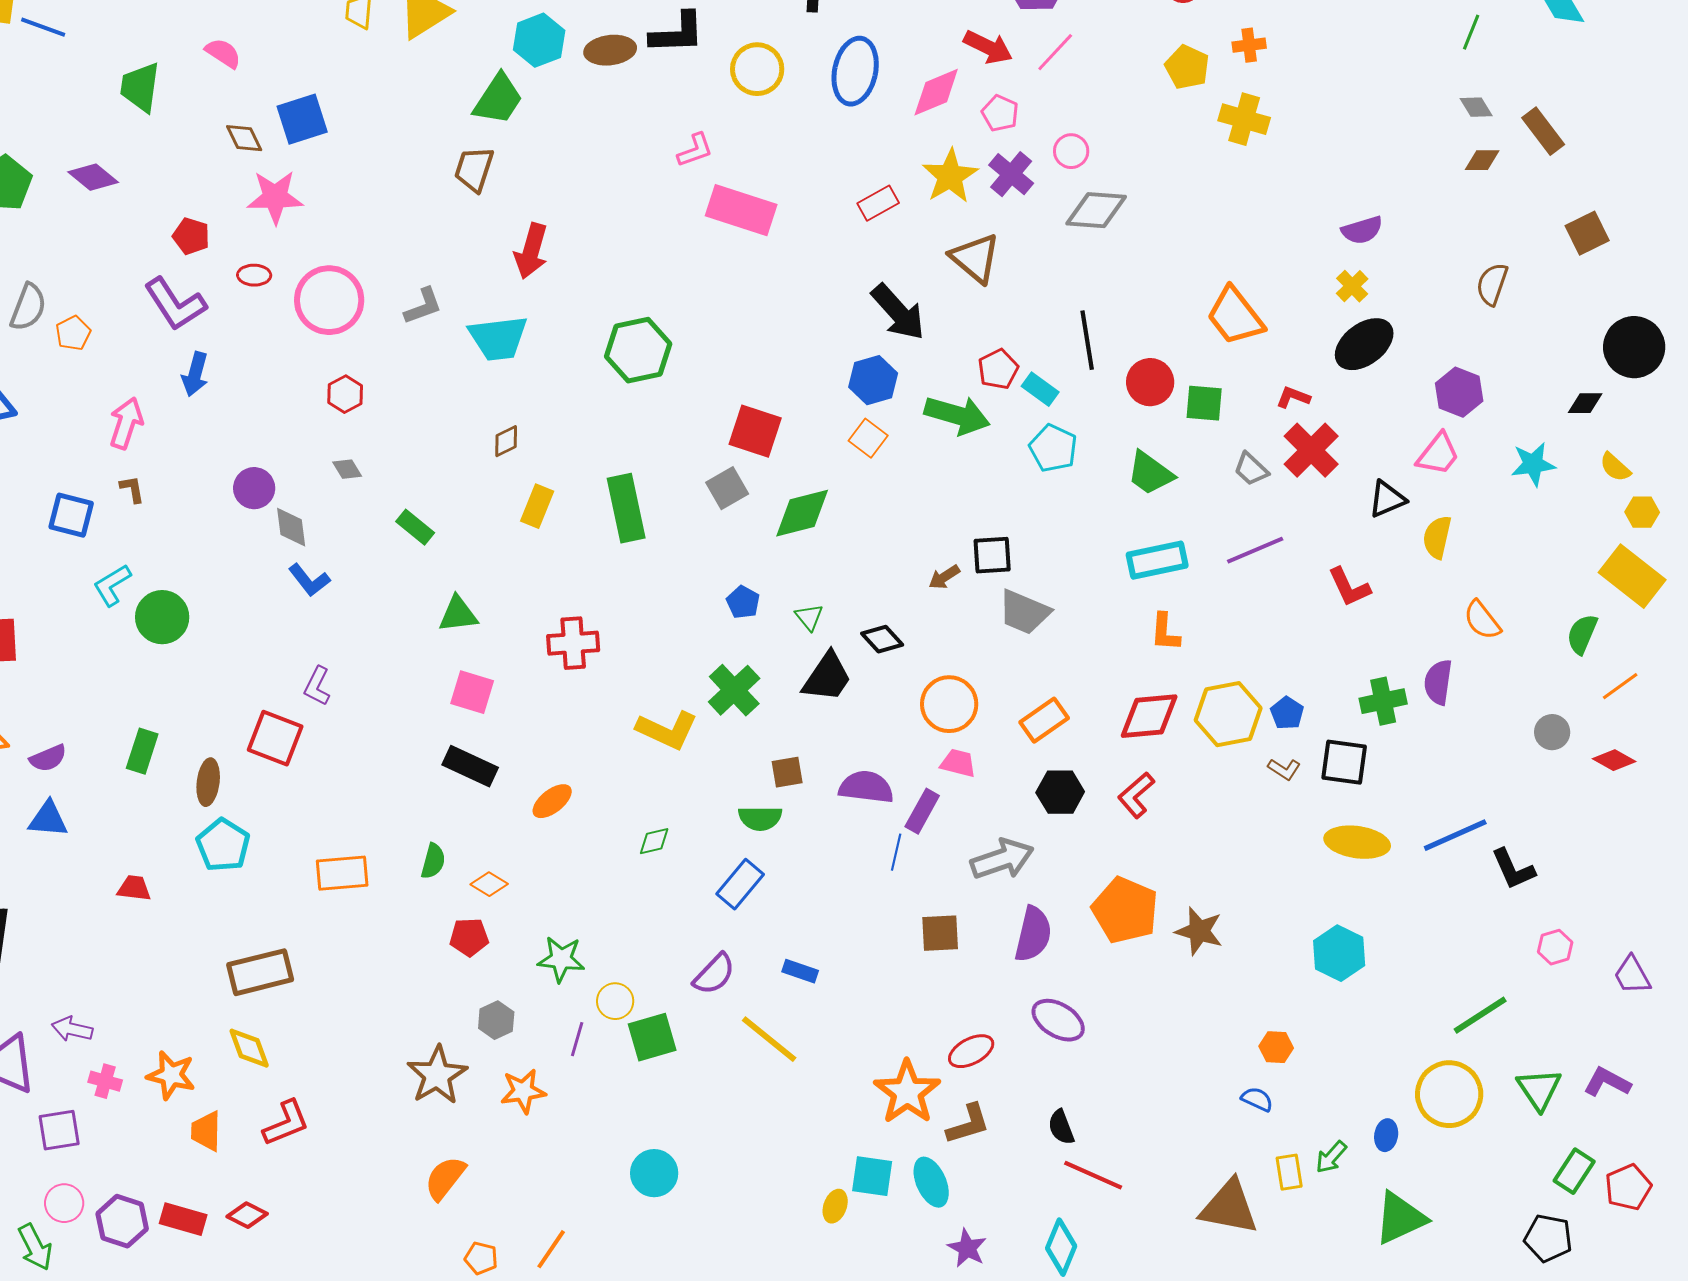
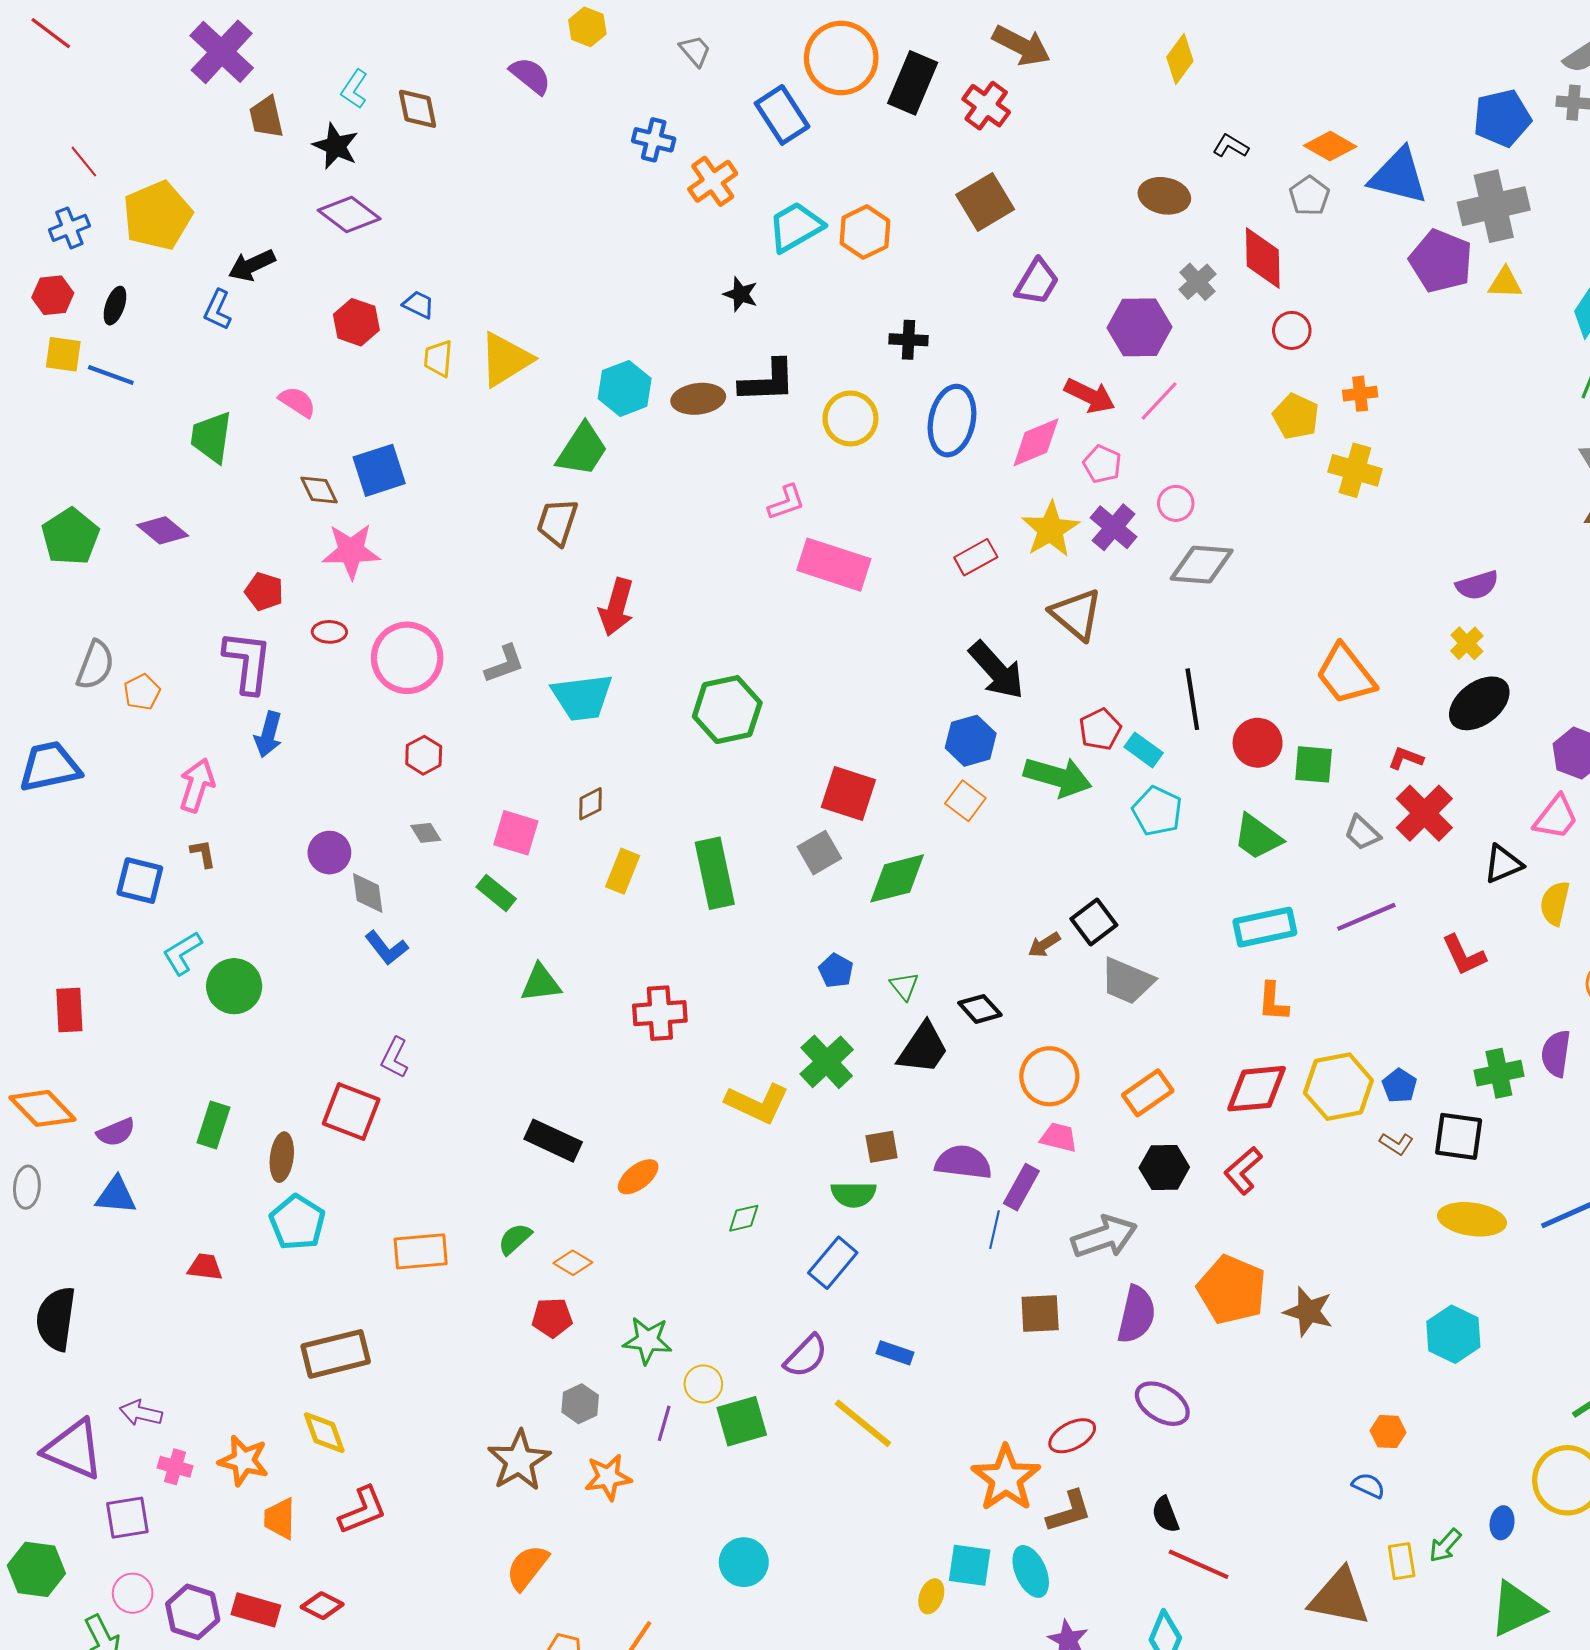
purple L-shape: (175, 304) -> (248, 662), turned -140
black square: (992, 555) -> (1094, 922), turned -33
pink square: (472, 692) -> (516, 833), moved
green semicircle: (433, 861) -> (515, 1239), turned -147

